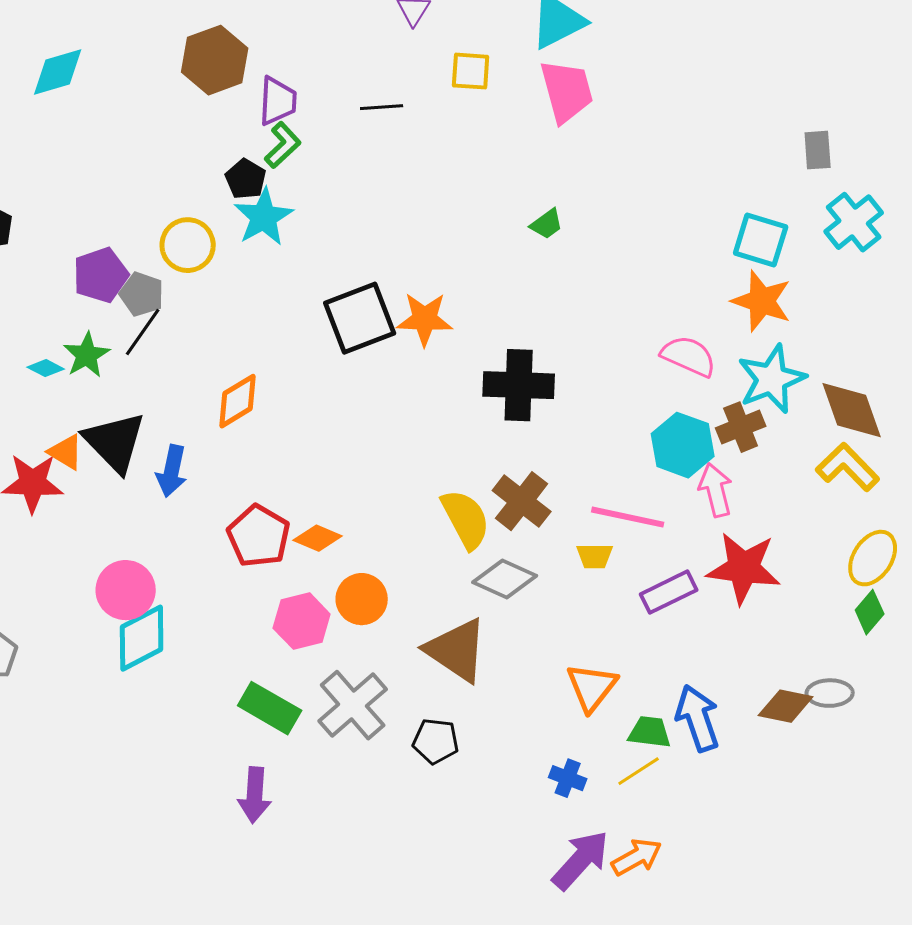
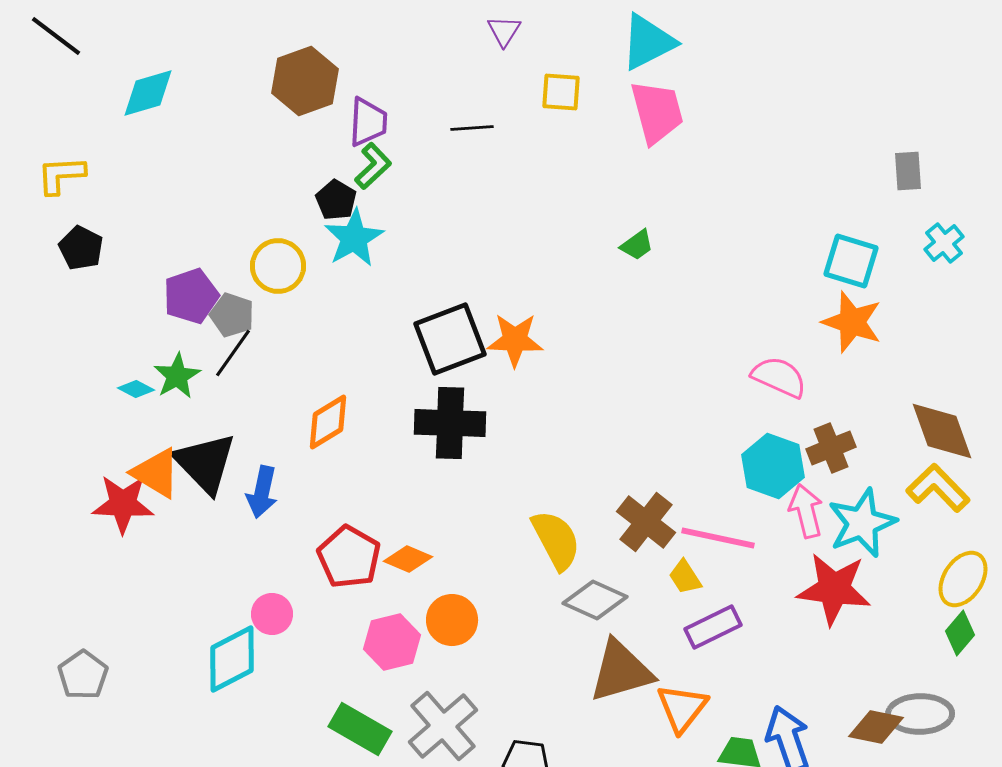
cyan cross: (854, 222) -> (944, 243), size x0.7
cyan star: (772, 379) -> (862, 523), moved
black cross: (519, 385) -> (450, 423), moved
orange triangle: (66, 452) -> (156, 473), size x1.4
brown cross: (522, 501) -> (646, 522), moved
yellow trapezoid: (595, 556) -> (685, 577), turned 57
pink circle: (126, 590) -> (272, 614), moved, size x0.7
purple rectangle: (669, 592) -> (713, 627), moved
brown triangle: (457, 650) -> (621, 671), moved, turned -50
gray ellipse: (830, 693) -> (920, 714), size x1.4

